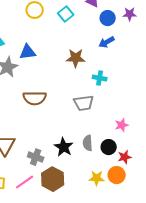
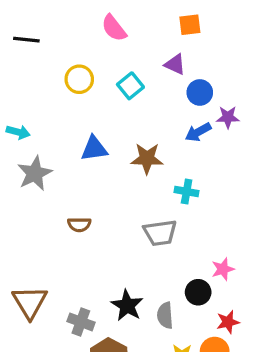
purple star: (130, 14) -> (228, 117), moved
blue triangle: (28, 52) -> (94, 149), moved
brown semicircle: (35, 98) -> (79, 225), size x0.6
gray semicircle: (88, 143) -> (165, 315), moved
black circle: (109, 147) -> (198, 292), moved

